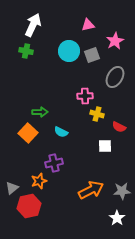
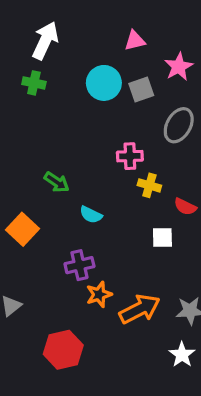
green arrow: (40, 112) -> (57, 182), turned 35
orange square: (28, 133) -> (23, 229), moved
orange star: (39, 181) -> (99, 294), moved
red hexagon: (29, 206) -> (63, 350), moved

